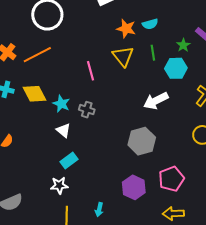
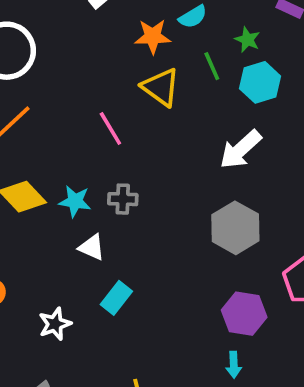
green star: (183, 45) -> (247, 40), moved
white star: (59, 185) -> (55, 324), moved
cyan arrow: (99, 210) -> (234, 365), moved

